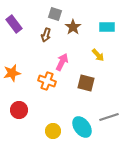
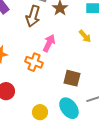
brown arrow: (46, 35) -> (33, 16), size x1.5
brown square: (86, 83) -> (72, 78), moved

